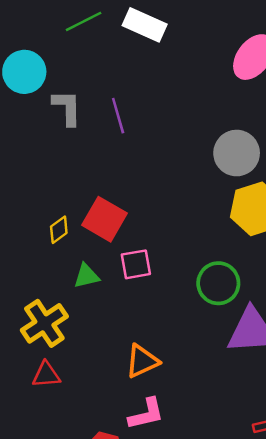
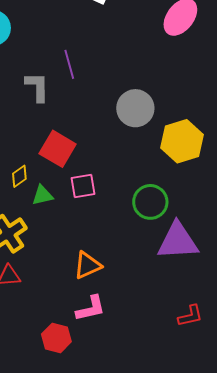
gray L-shape: (67, 108) -> (37, 87), moved
gray circle: (237, 153) -> (135, 108), moved
yellow diamond: (59, 230) -> (19, 176), moved

